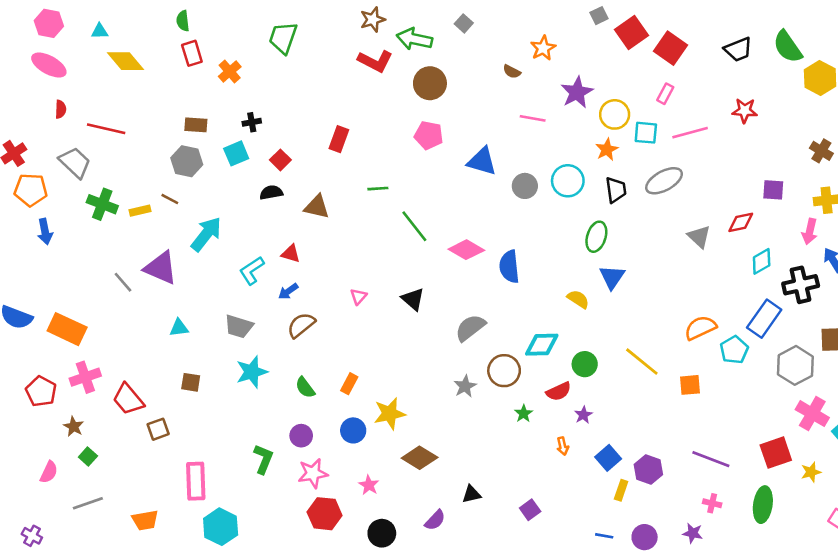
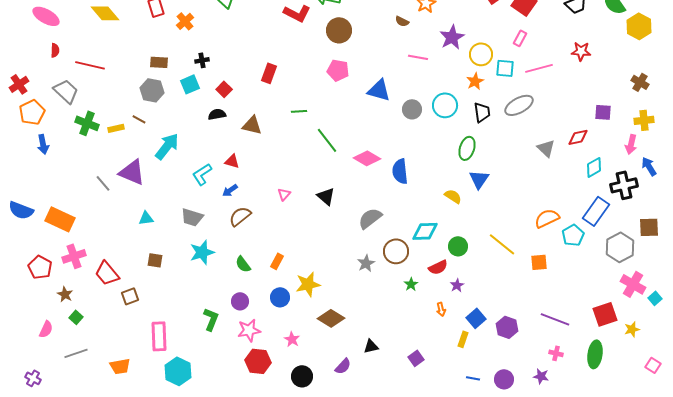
orange pentagon: (31, 190) -> (32, 112), turned -30
yellow rectangle: (621, 490) -> (463, 339), moved

